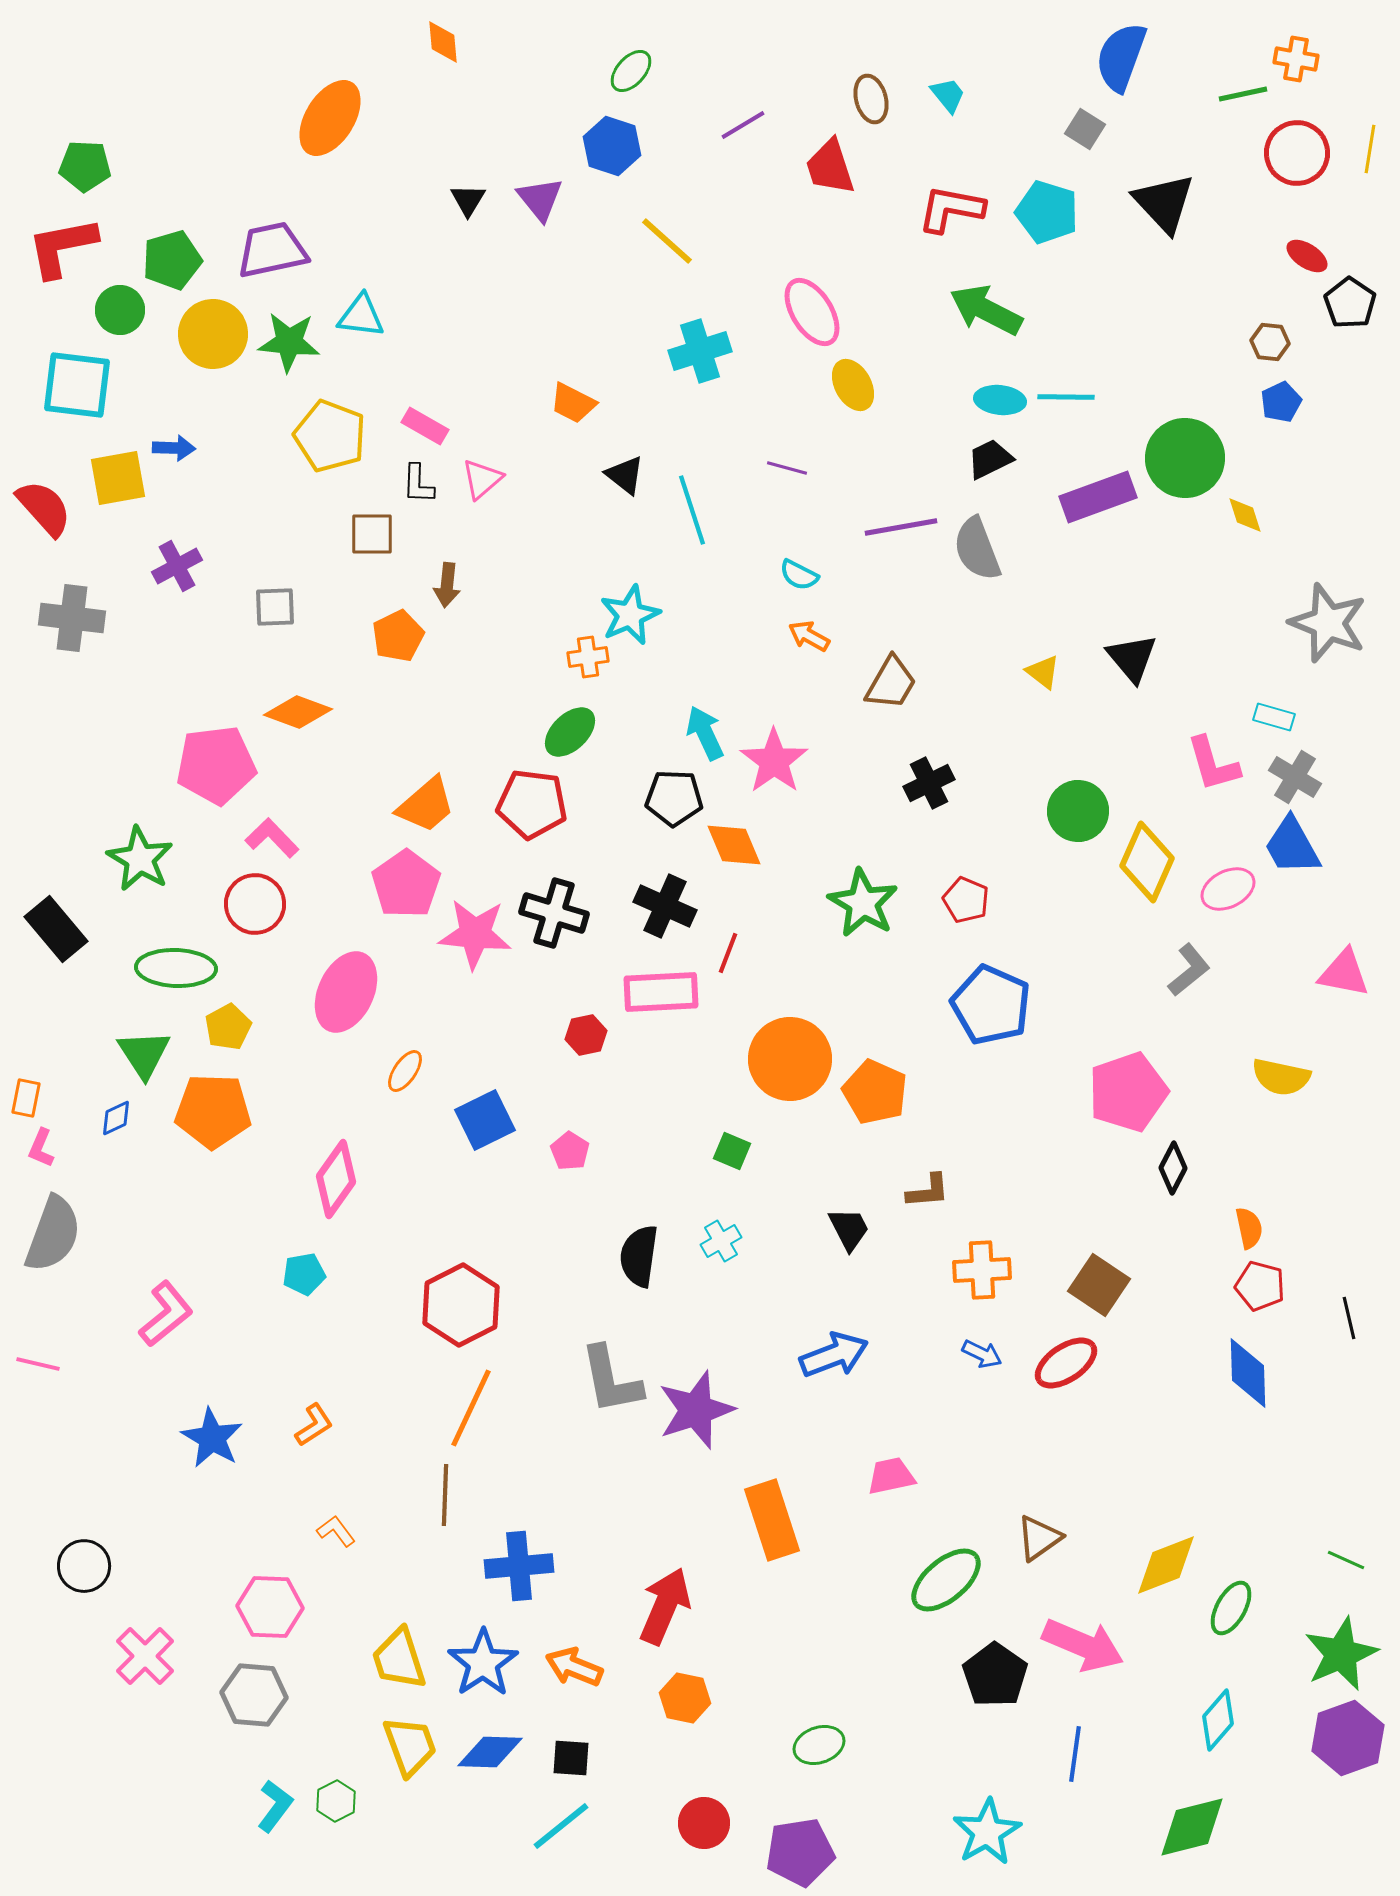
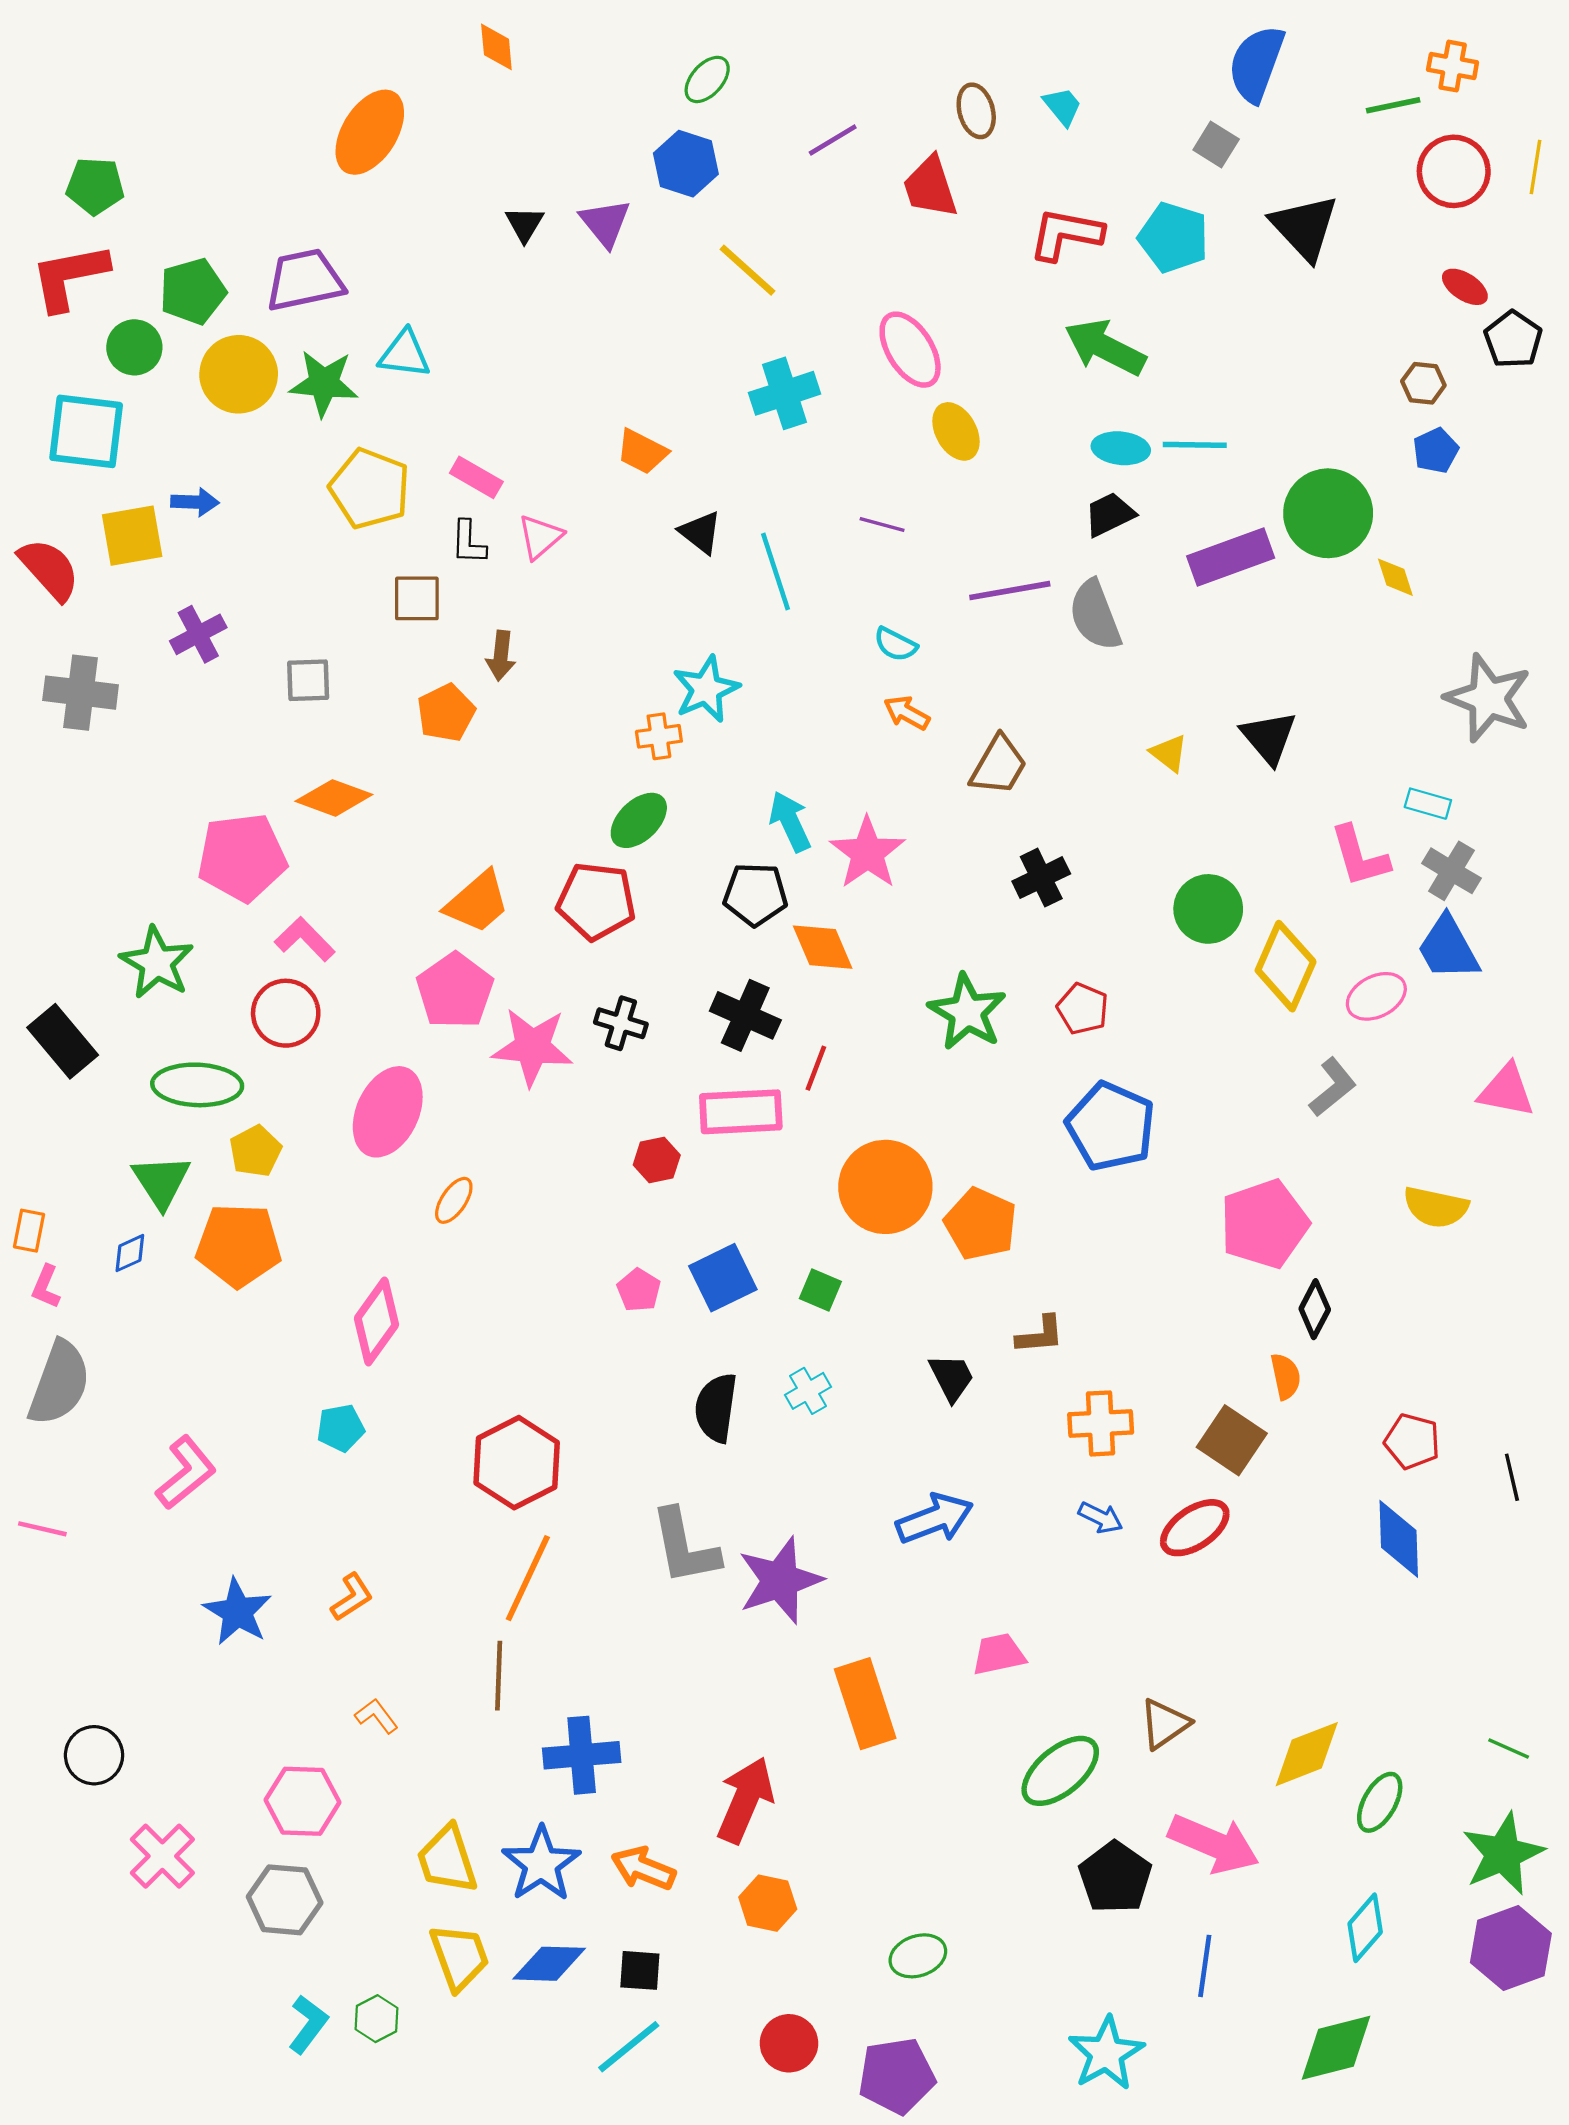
black cross: (554, 913) -> (621, 1023), size x0.7
blue square: (485, 1120) -> (723, 1278), moved
orange semicircle: (1249, 1228) -> (1286, 1376), moved

